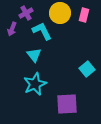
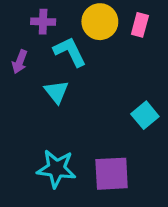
purple cross: (26, 13) -> (43, 22), turned 32
purple arrow: (12, 29) -> (20, 62), moved
cyan star: (35, 84) -> (56, 169), moved, turned 30

